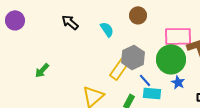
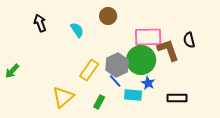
black arrow: (70, 22) -> (40, 23), turned 30
gray hexagon: (133, 57) -> (117, 65), moved
cyan rectangle: (152, 93) -> (133, 95), moved

